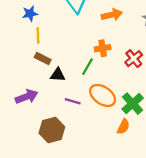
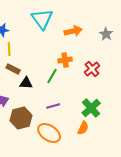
orange ellipse: (103, 95) -> (49, 133), moved
purple line: (73, 101) -> (53, 106), moved, turned -32
brown hexagon: (52, 130) -> (21, 118), moved

